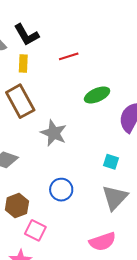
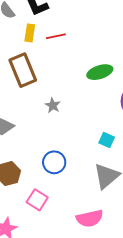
red line: (69, 56) -> (56, 36), moved
gray star: (54, 133) -> (53, 105), size x0.6
pink square: (35, 230) -> (37, 200), moved

